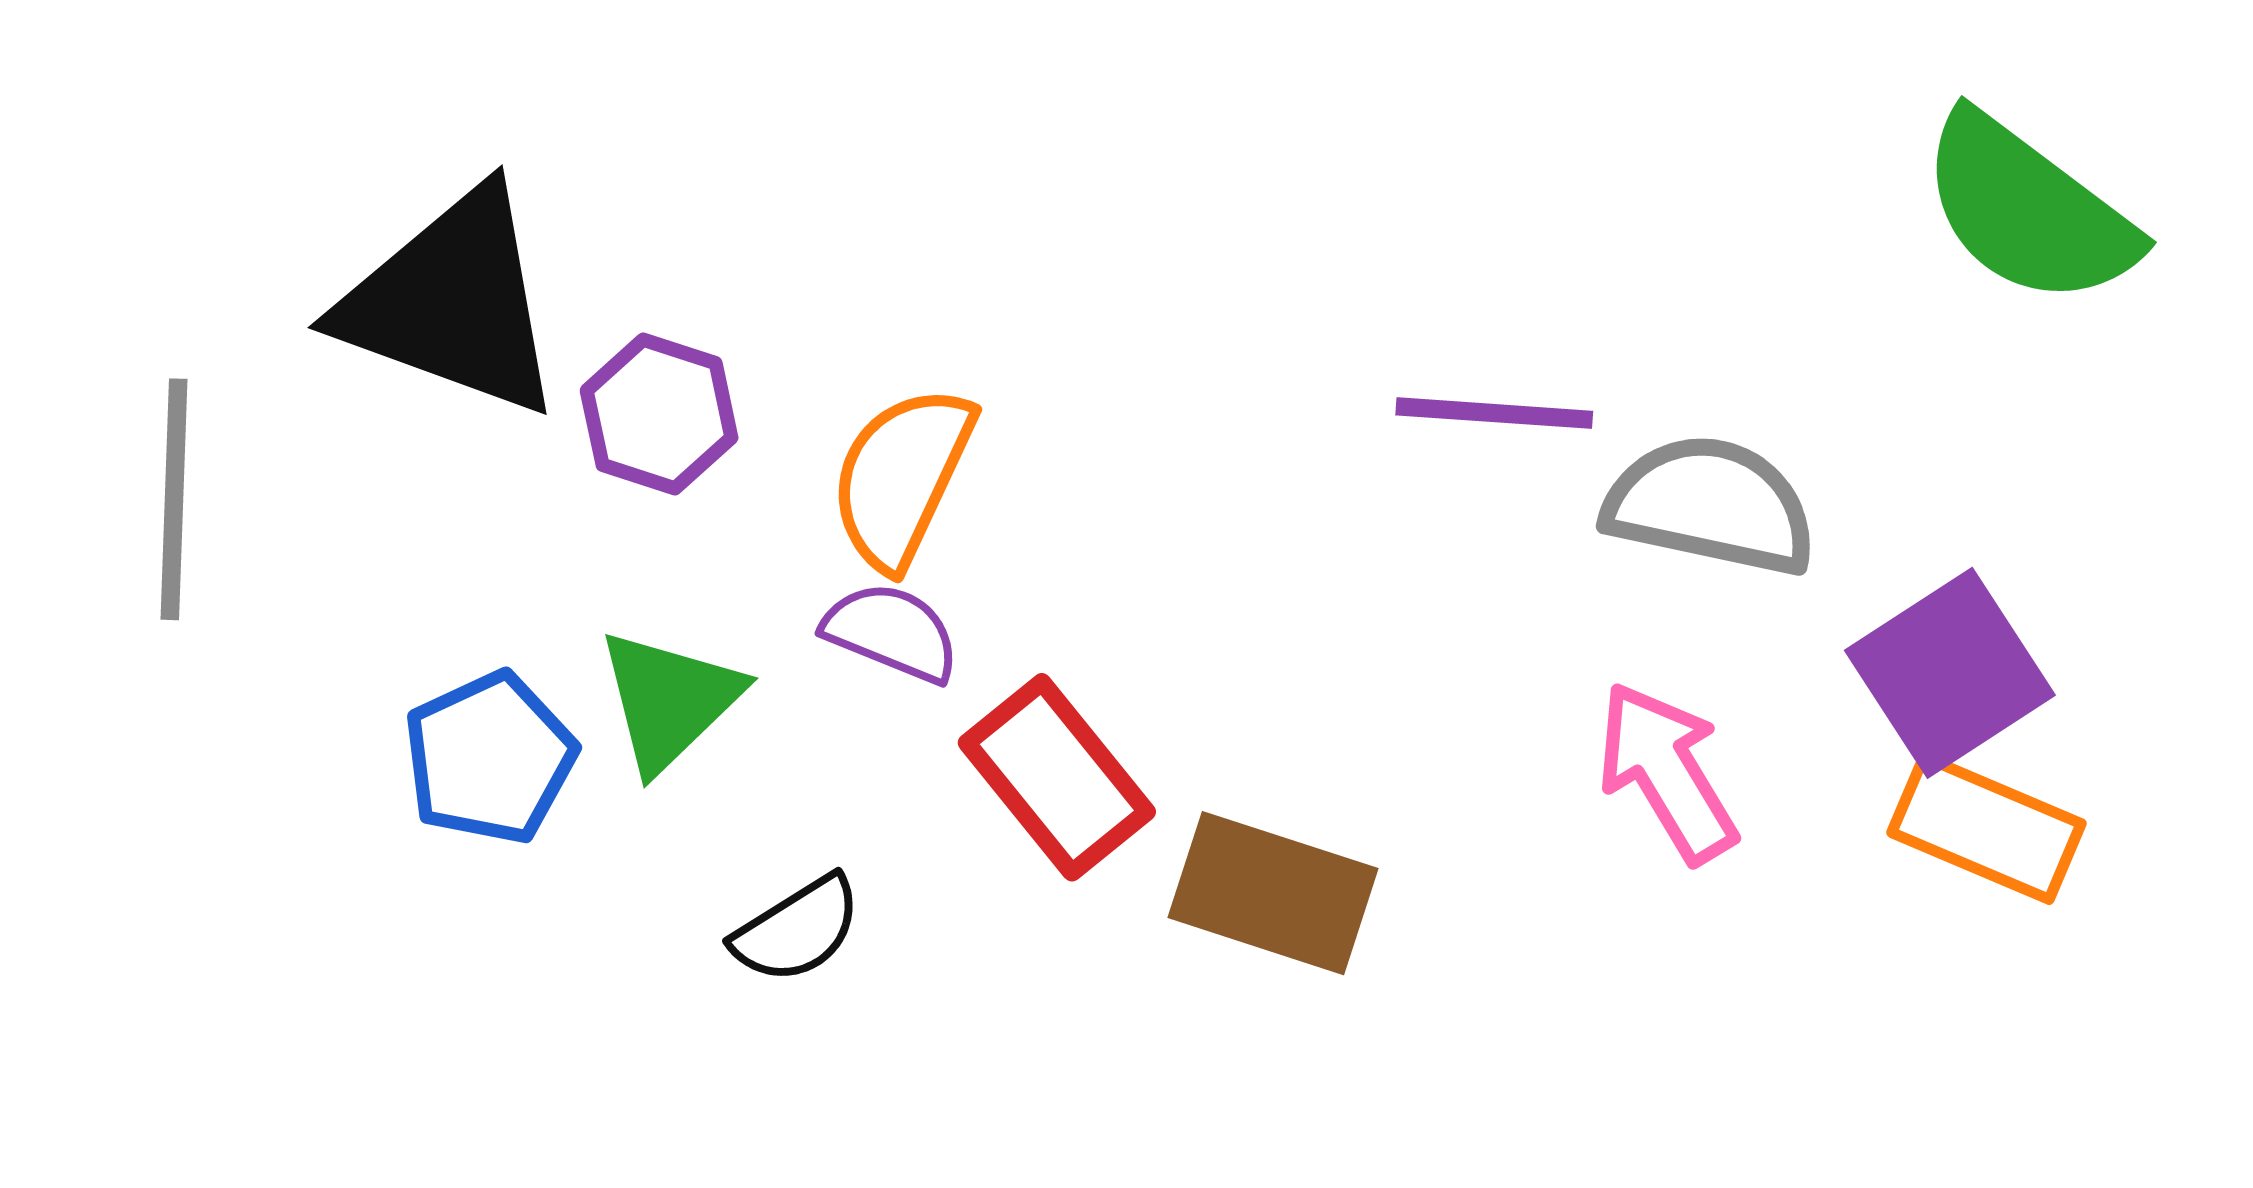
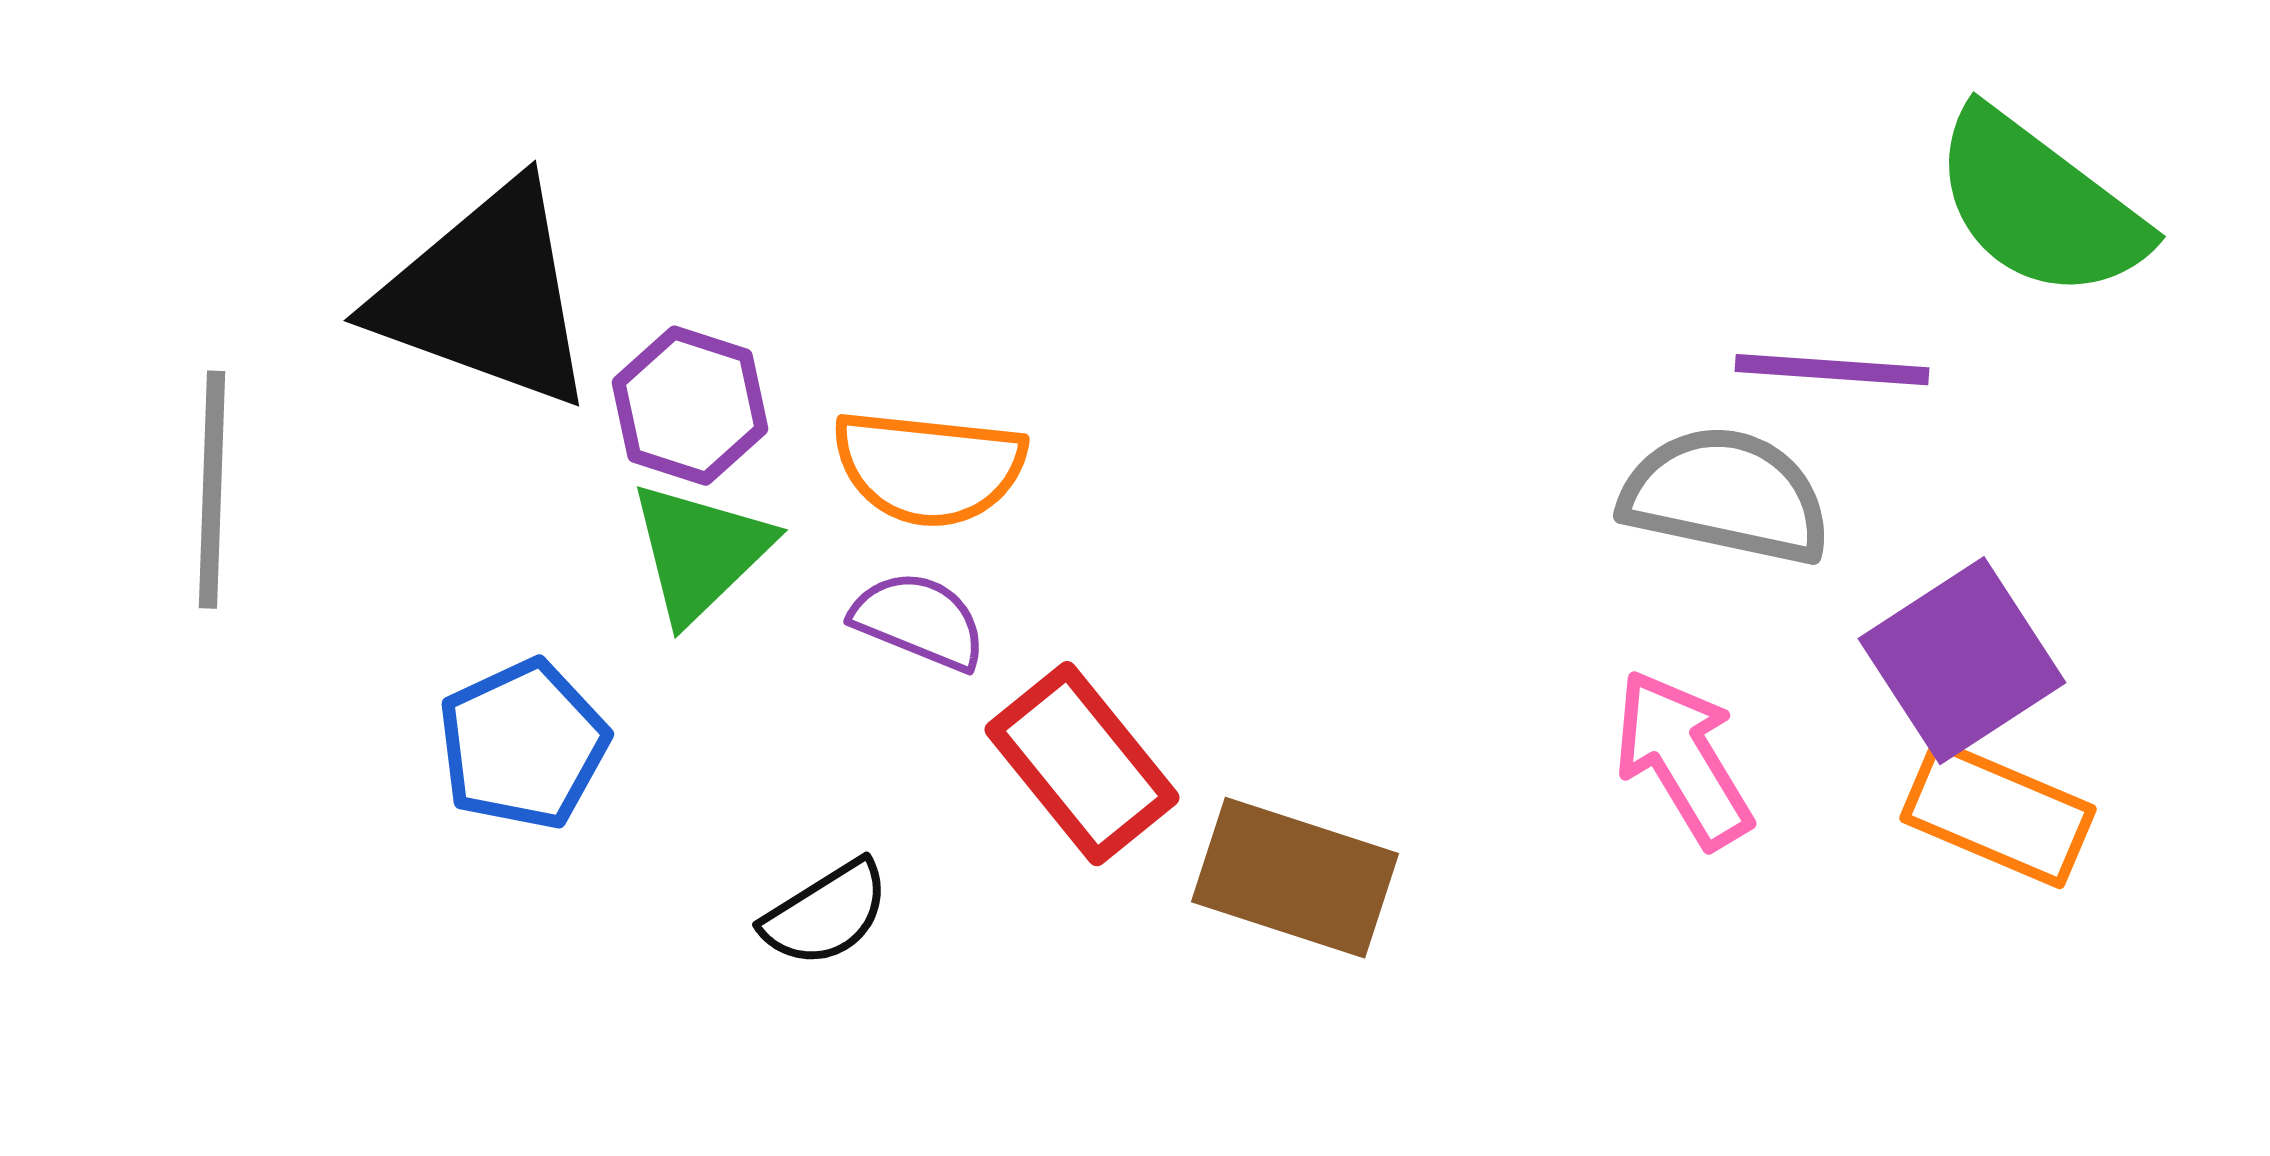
purple line: (1494, 413) -> (1832, 370), moved
orange semicircle: (902, 477) -> (929, 468), turned -109
green triangle: (669, 700) -> (700, 552), moved

